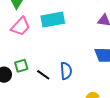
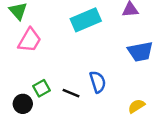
cyan rectangle: (53, 20) -> (86, 20), moved

